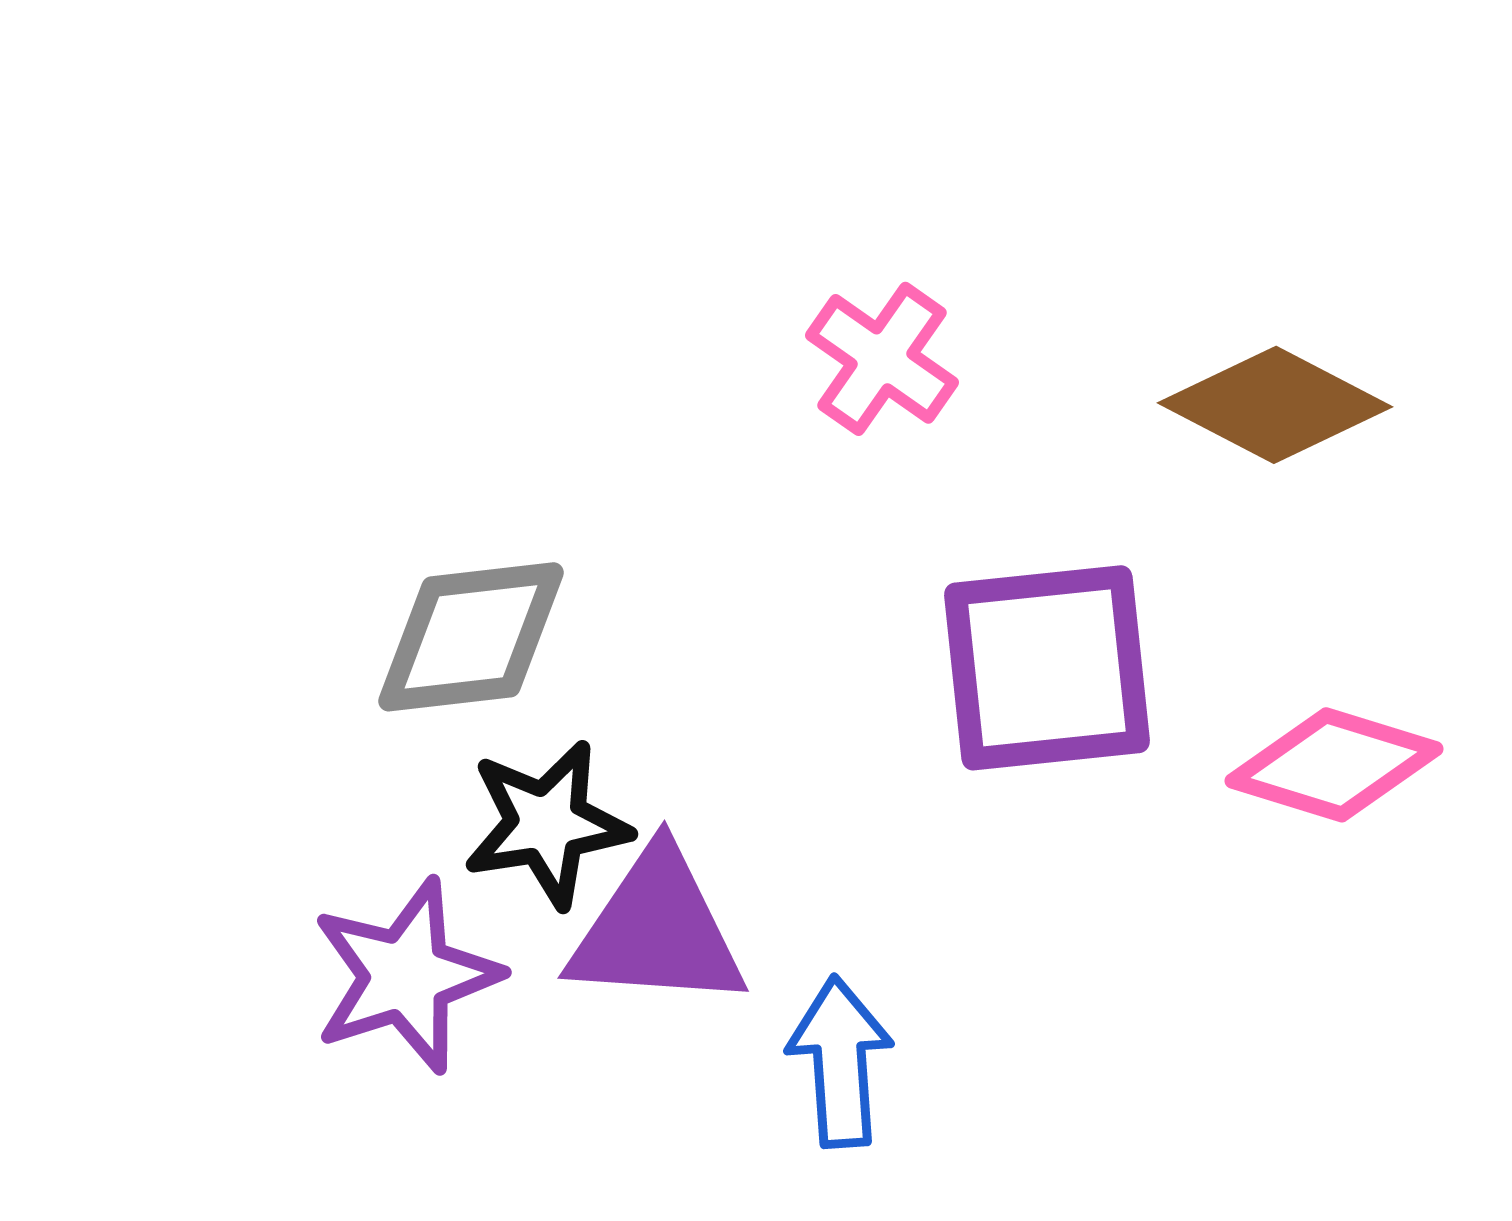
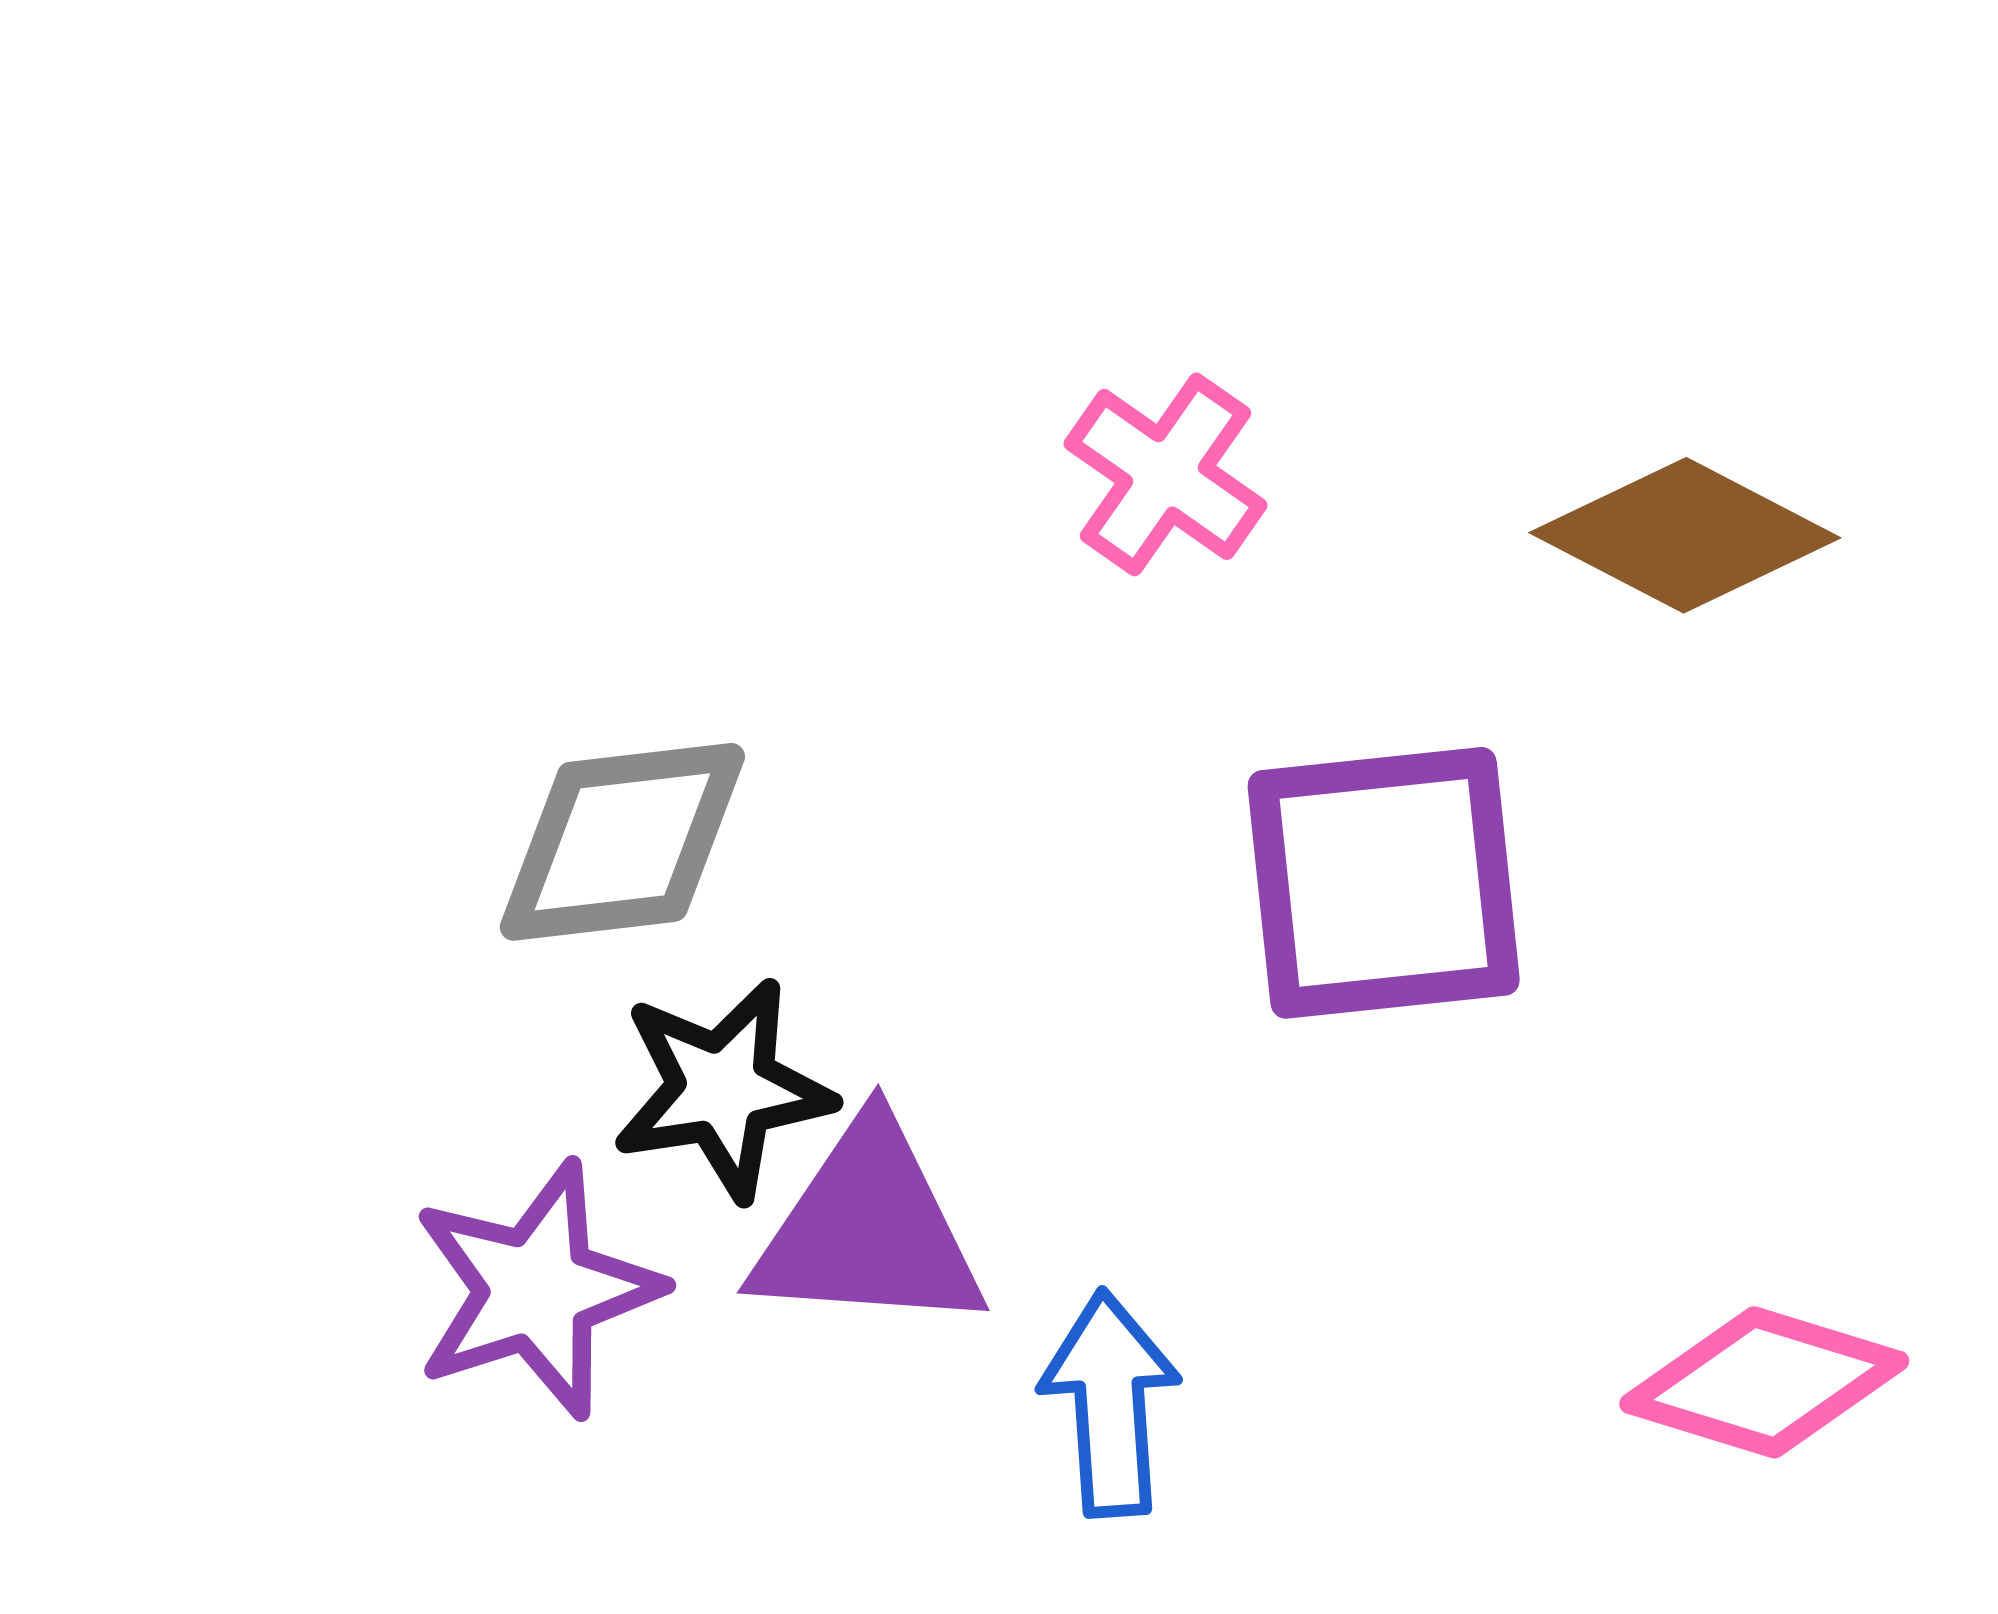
pink diamond: (1334, 765) -> (1764, 1382), moved

